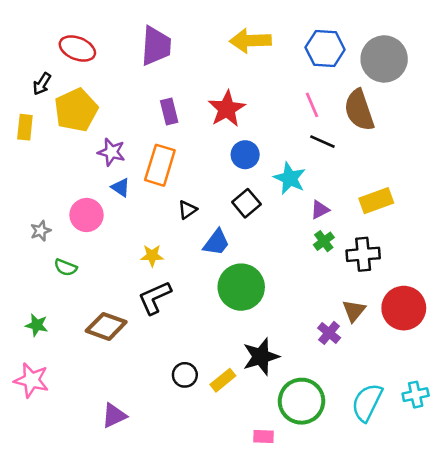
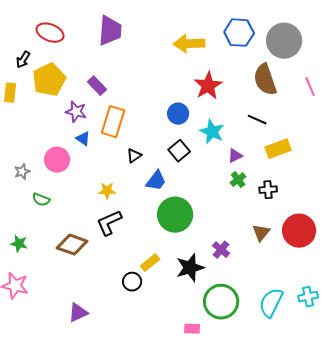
yellow arrow: (250, 41) -> (189, 44), moved
pink line: (312, 105) -> (310, 87), moved
red star: (227, 109) -> (208, 86), moved
purple rectangle: (169, 111) -> (97, 86), moved, turned -30
black line: (322, 142) -> (257, 120), moved
black cross: (363, 254) -> (268, 190), size x0.7
purple cross: (329, 333) -> (221, 250), moved
yellow rectangle: (223, 380) -> (150, 263), moved

